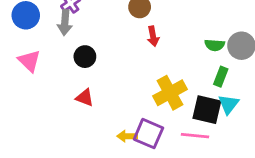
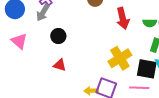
gray arrow: (65, 22) -> (43, 13), turned 30
red arrow: (153, 36) -> (123, 18), moved, size x1.5

